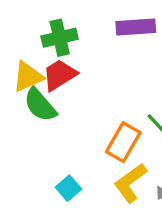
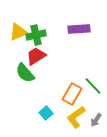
yellow triangle: (28, 77) -> (18, 32), moved
cyan square: (68, 188) -> (46, 113), moved

